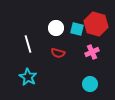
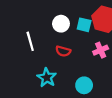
cyan star: (28, 77) -> (47, 78), moved
cyan circle: (90, 84) -> (84, 85), moved

